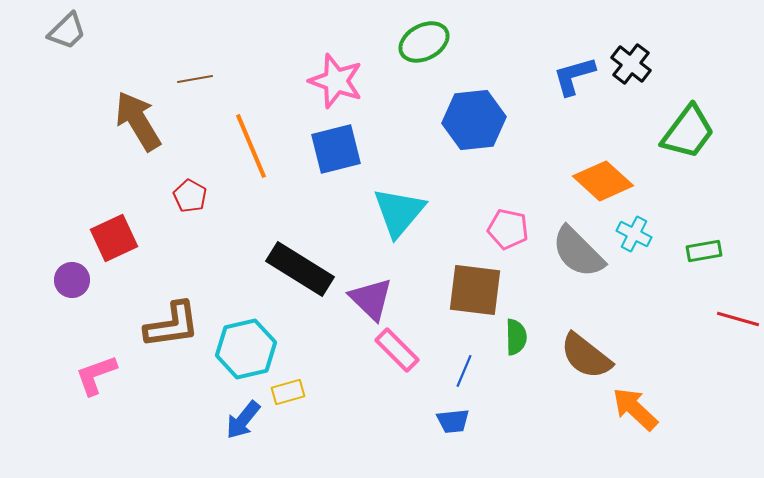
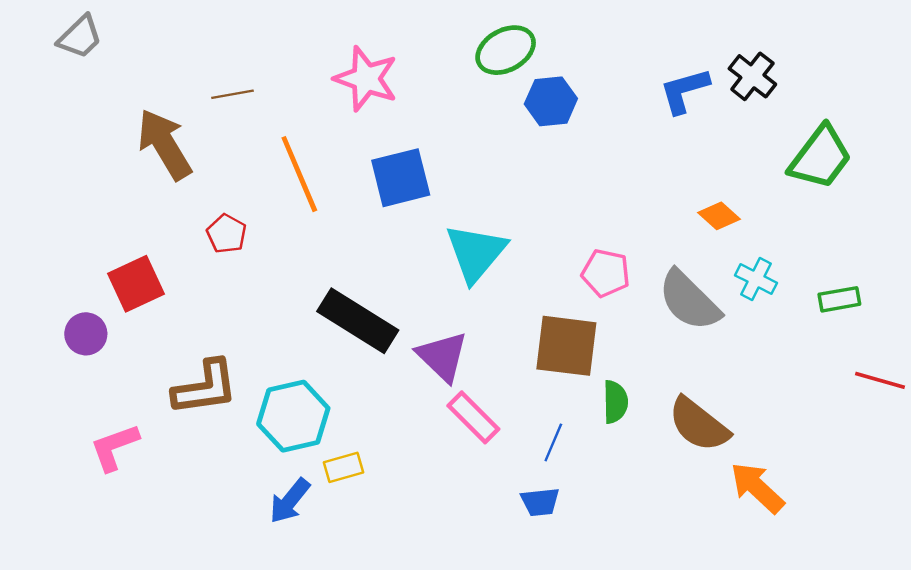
pink star: (336, 81) -> (366, 79), moved
blue hexagon: (474, 120) -> (551, 101), moved, size x0.7
orange diamond: (603, 181) -> (719, 216), size x0.6

